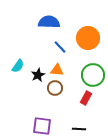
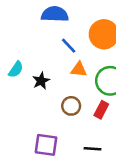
orange triangle: (57, 70) -> (79, 69), moved
brown circle: (55, 88) -> (71, 106), moved

